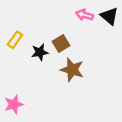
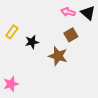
brown square: (61, 44) -> (71, 35), moved

